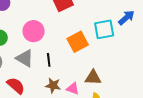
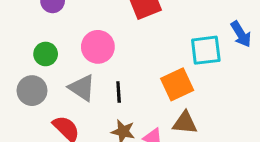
blue arrow: (126, 18) -> (241, 34), turned 96
orange square: (78, 42) -> (177, 84), moved

